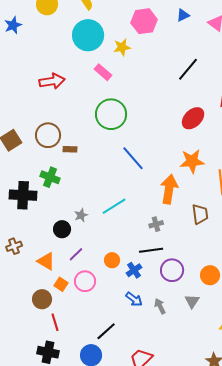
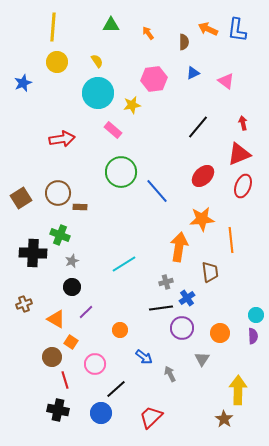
blue line: (133, 158) -> (157, 191), moved
gray star: (81, 215) -> (72, 261), moved
orange circle: (112, 260) -> (120, 330), moved
blue cross: (134, 270) -> (187, 298), moved
pink circle: (85, 281) -> (95, 364), moved
gray arrow: (160, 306) -> (170, 374), moved

